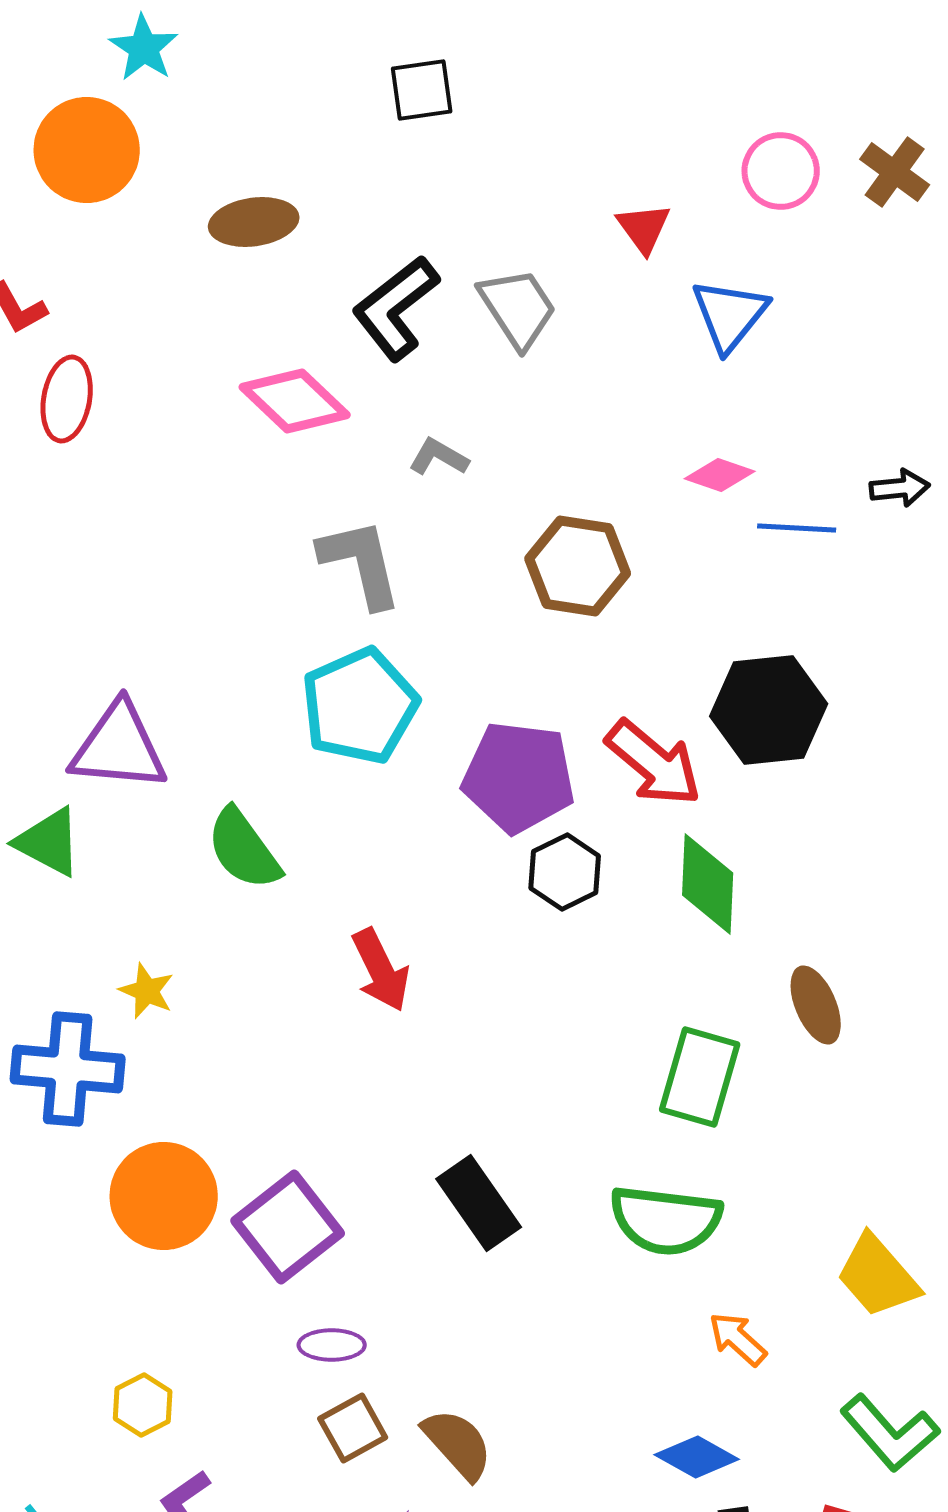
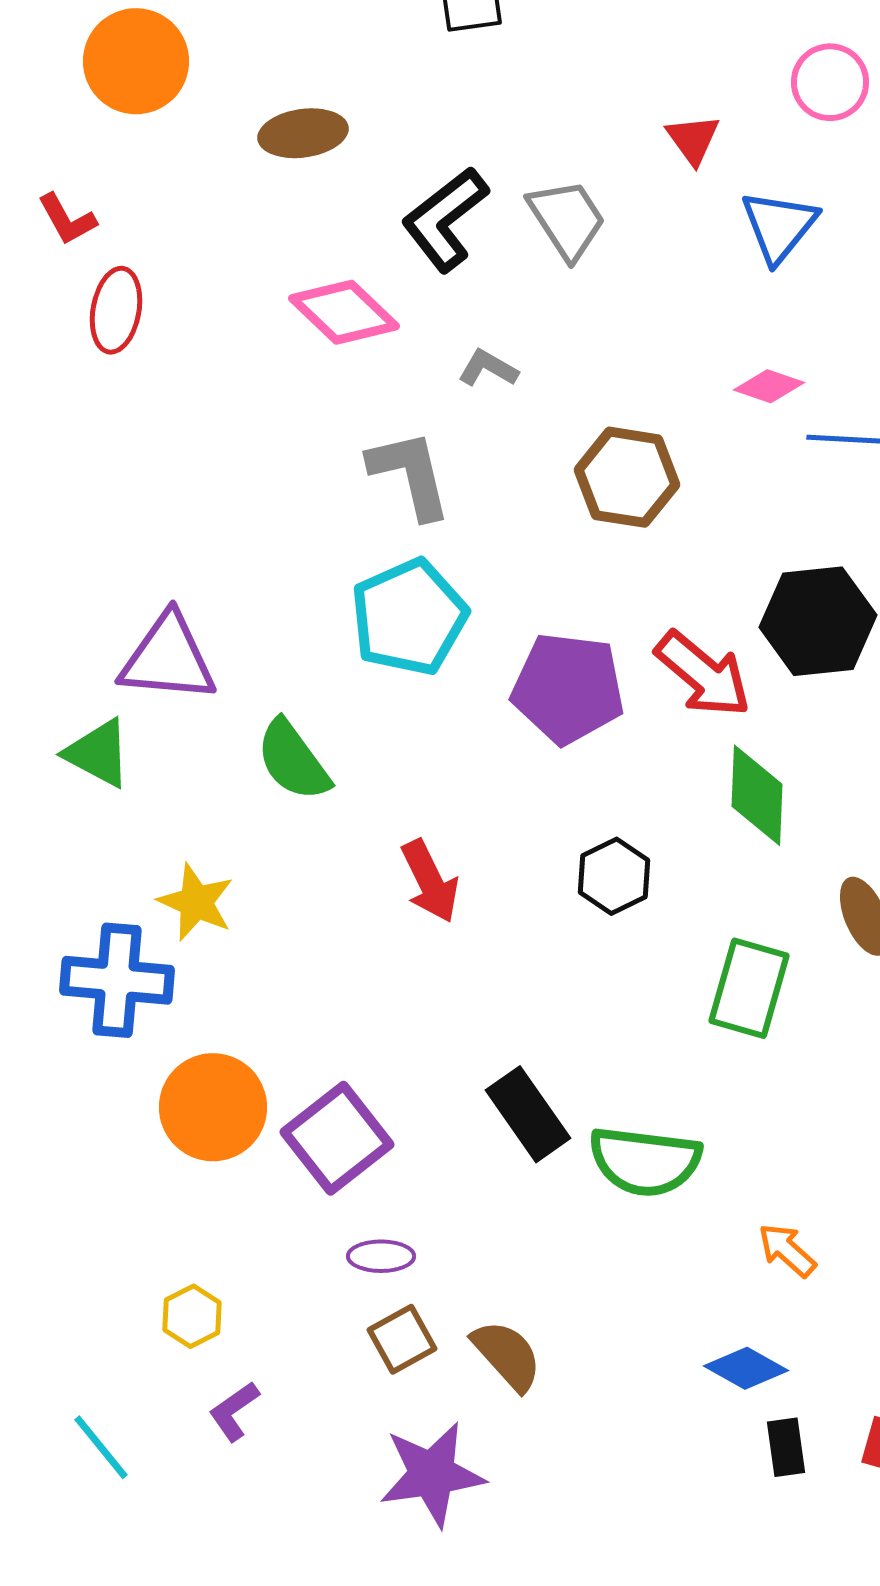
black hexagon: (565, 872) -> (614, 876), moved
yellow star: (147, 991) -> (196, 902), size x1.4
green semicircle: (666, 1220) -> (645, 1161), moved

